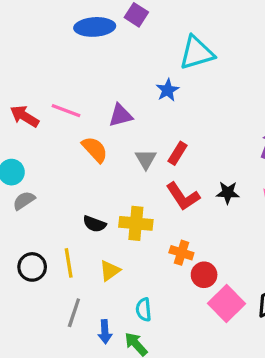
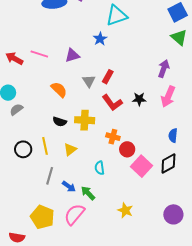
orange semicircle: (95, 149) -> (59, 90), moved
cyan semicircle: (144, 310) -> (100, 168), moved
blue arrow: (105, 332) -> (69, 186), turned -48

